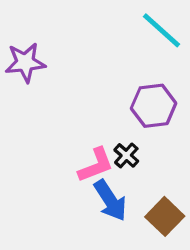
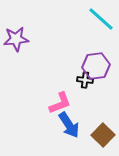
black cross: (126, 155) -> (85, 80), moved, turned -35

